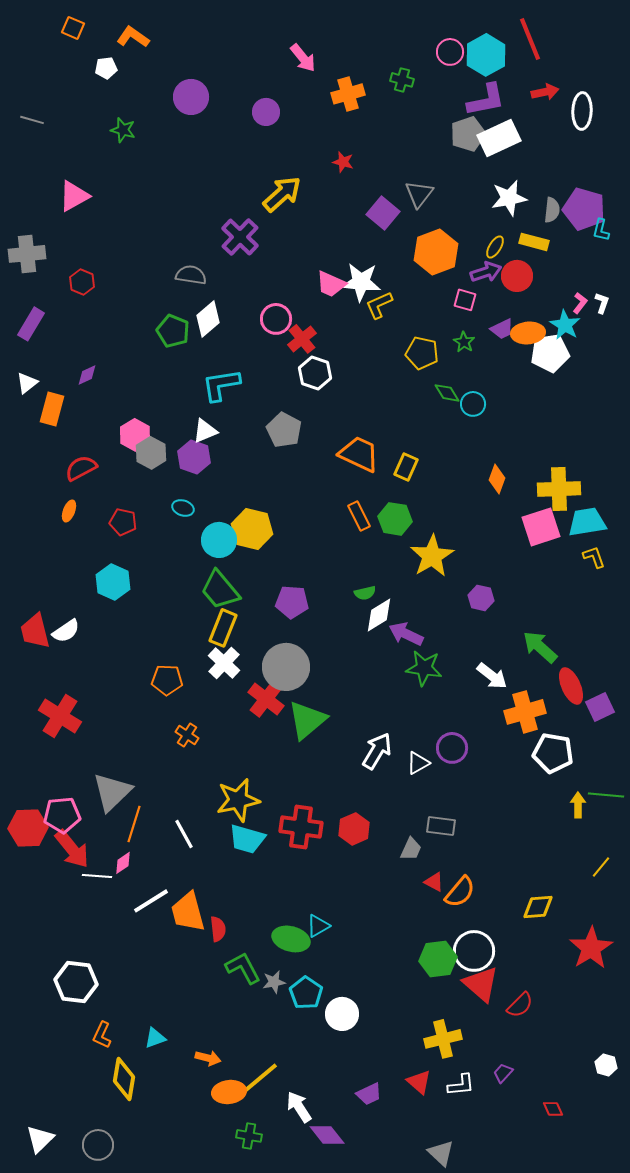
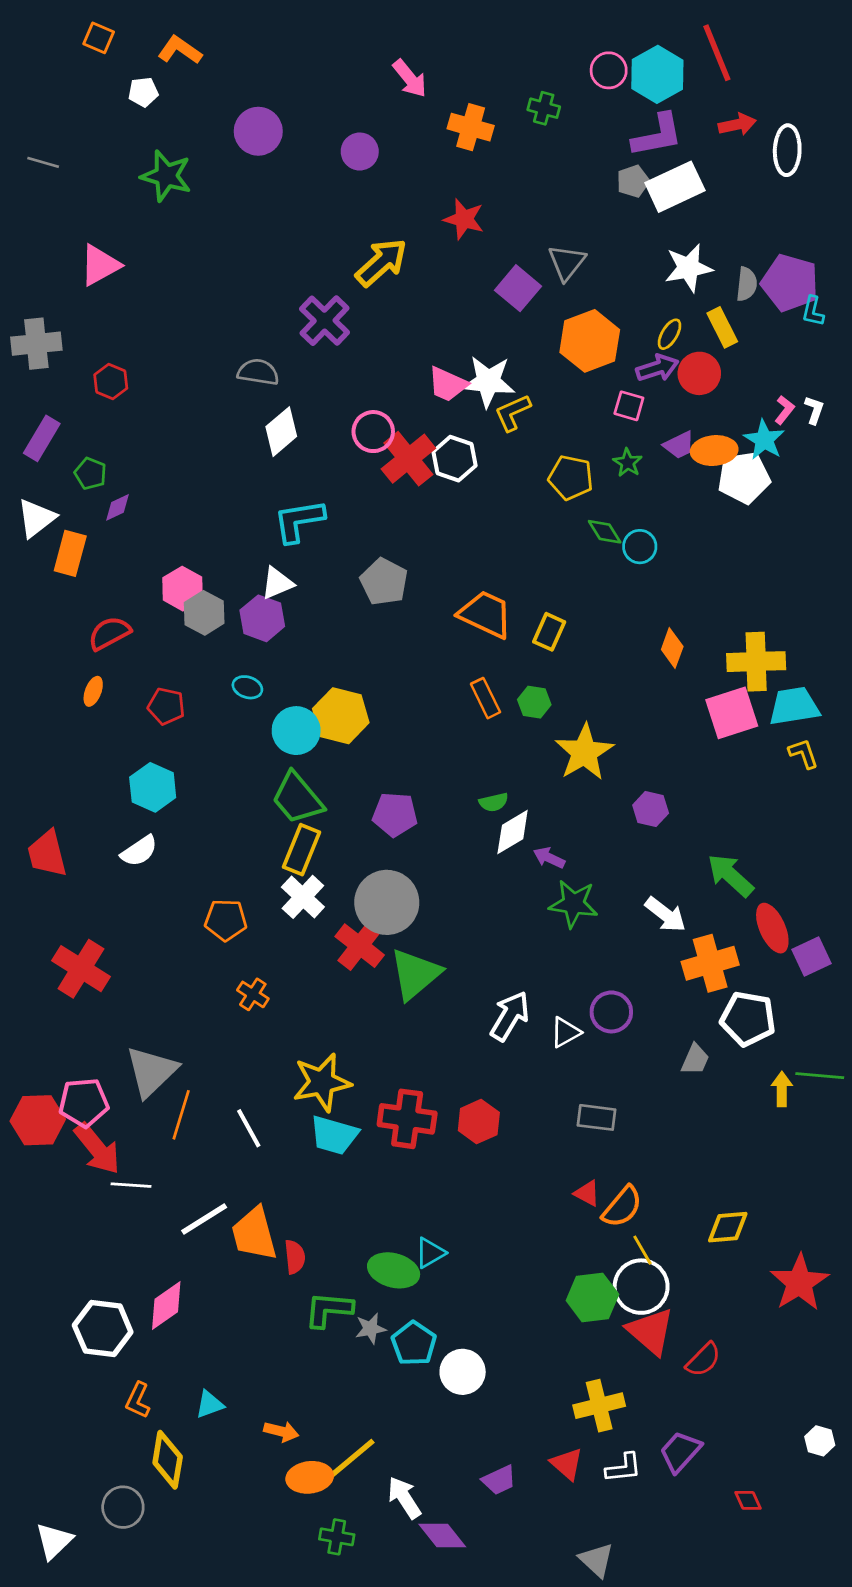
orange cross: (348, 94) -> (471, 127), turned 32
green star: (123, 130) -> (166, 176), size x1.5
gray pentagon: (468, 134) -> (633, 181), size x0.7
red star: (343, 162) -> (464, 219), size x1.4
yellow rectangle: (534, 242) -> (722, 327), turned 48
green pentagon: (173, 331) -> (90, 474), moved, size x0.7
red cross: (302, 339) -> (408, 459), size x1.4
white hexagon: (315, 373) -> (454, 459), moved
white triangle: (27, 383) -> (36, 518), size x1.4
green hexagon: (395, 519) -> (534, 702), size x0.7
white semicircle: (66, 631) -> (139, 851), moved
purple arrow: (406, 634) -> (549, 858), size x0.7
gray trapezoid: (411, 849) -> (695, 1059), moved
pink diamond: (123, 863) -> (166, 1306), moved, size x1.6
yellow line: (601, 867) -> (642, 1250), moved, turned -70
green L-shape: (243, 968) -> (329, 1310), turned -57
purple trapezoid: (503, 1073) -> (680, 1452), size x1.6
gray circle: (98, 1145) -> (123, 1507), moved

